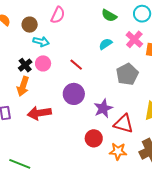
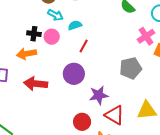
cyan semicircle: (106, 44) -> (75, 25), moved
black cross: (25, 65) -> (34, 34), turned 32
red line: (76, 65) -> (84, 46), turned 64
orange arrow: (23, 86) -> (27, 54), turned 48

